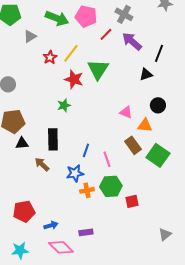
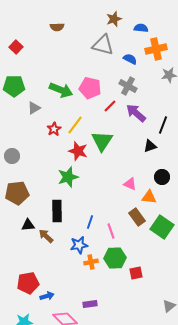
green star: (64, 105) -> (68, 177), size x1.5
black triangle: (22, 143) -> (28, 225), moved
blue arrow: (51, 225) -> (47, 296), moved

